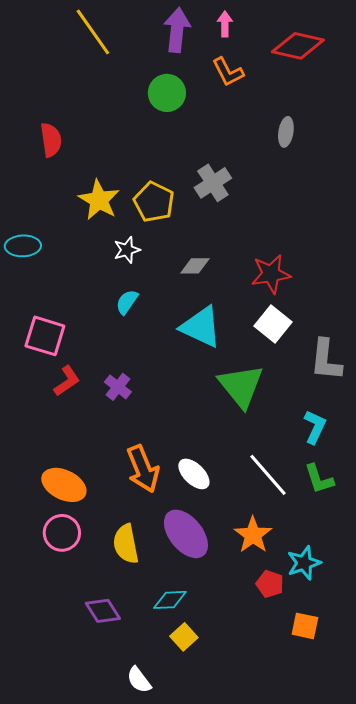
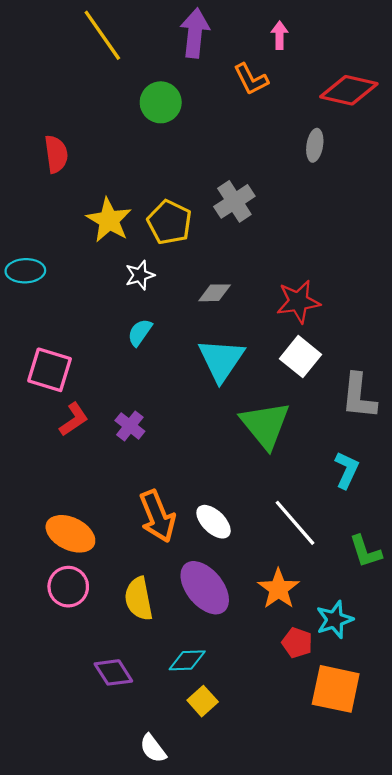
pink arrow: (225, 24) -> (280, 35), moved
red diamond: (298, 46) -> (349, 90), moved
green circle: (167, 93) -> (161, 102), moved
cyan triangle: (201, 327) -> (221, 360), turned 39
green L-shape: (319, 479) -> (365, 551), moved
orange square: (305, 626) -> (336, 689), size x1.6

